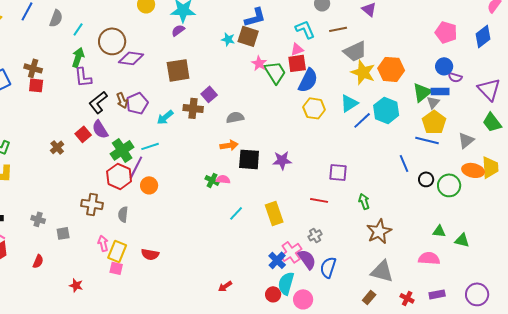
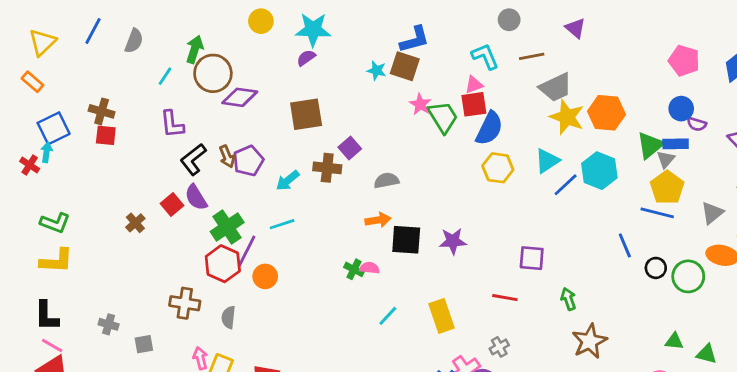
cyan line: (78, 29) -> (165, 76), moved
green arrow: (78, 57) -> (195, 49), moved
cyan line: (150, 146) -> (282, 224), moved

